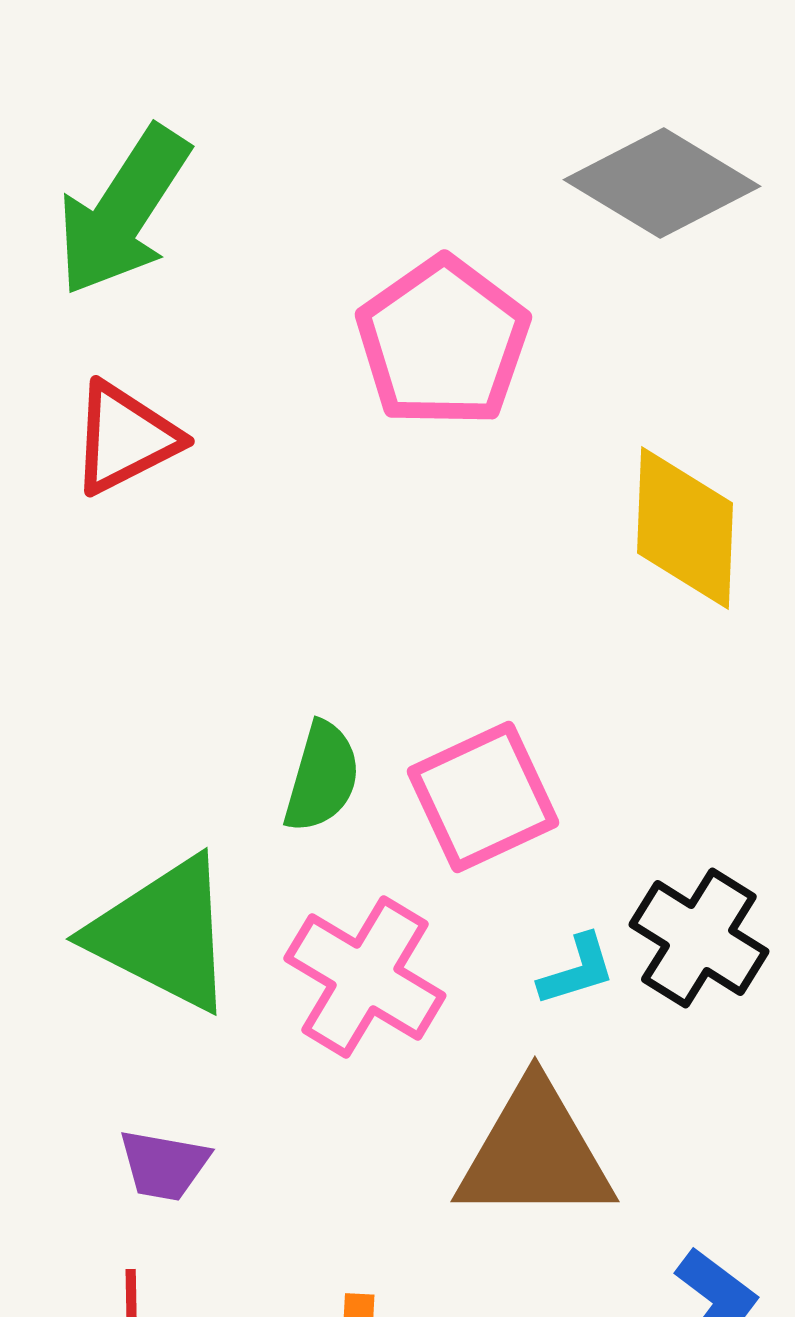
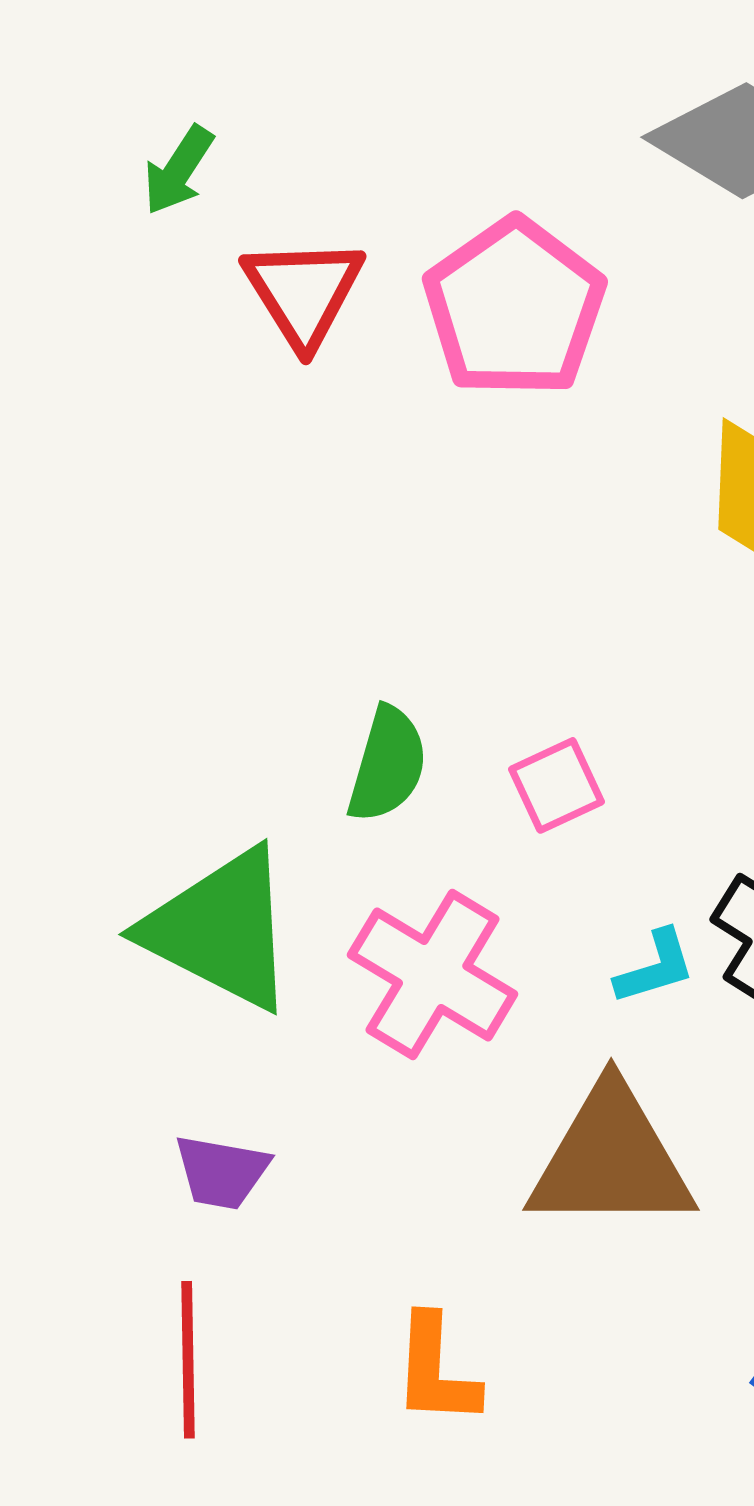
green arrow: (123, 211) -> (178, 170), size x0.5
red triangle: (125, 438) -> (303, 292), moved, turned -35
pink square: (483, 797) -> (556, 785), size x0.6

